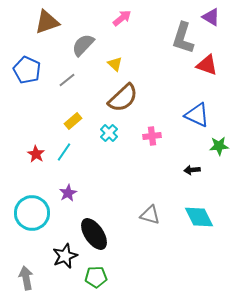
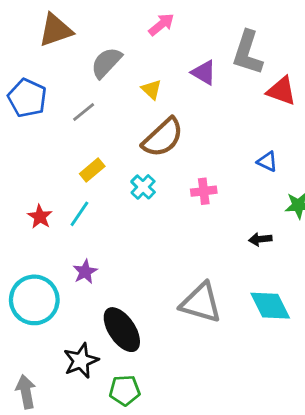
purple triangle: (211, 17) -> (204, 73), moved
blue triangle: (197, 115) -> (267, 162), size x0.6
gray triangle: (150, 215) -> (201, 303), size x1.5

